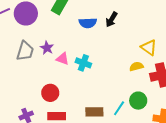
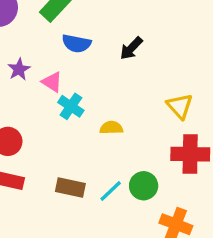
blue semicircle: (88, 23) -> (76, 44), moved
pink triangle: (63, 59) -> (52, 82), moved
yellow semicircle: (136, 66) -> (111, 128), moved

